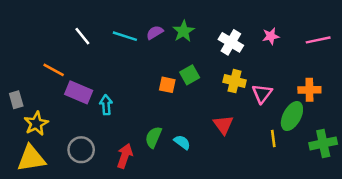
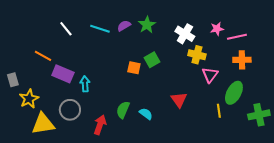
pink line: (318, 40) -> (237, 37), moved
yellow cross: (235, 81) -> (197, 55), moved
orange cross: (309, 90) -> (242, 60), moved
gray circle: (81, 150) -> (70, 110), moved
yellow triangle: (31, 158) -> (43, 124), moved

